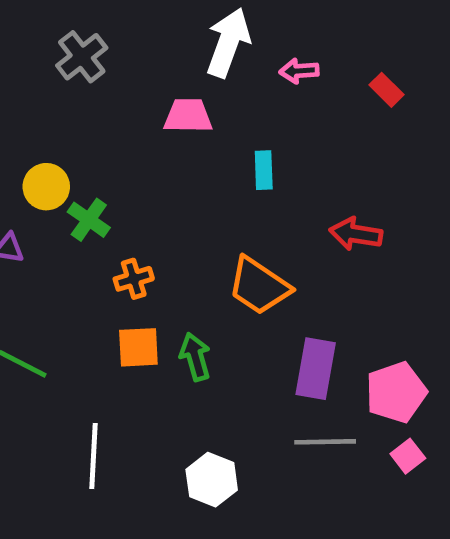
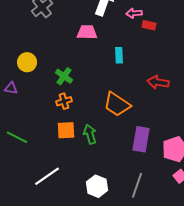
red rectangle: (387, 90) -> (149, 25), moved, turned -32
green cross: (89, 220) -> (64, 76), moved
gray line: (325, 442) -> (137, 185), moved, turned -70
white line: (94, 456) -> (47, 176), turned 52

